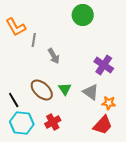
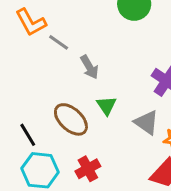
gray line: (34, 40) -> (59, 42), turned -64
green triangle: (65, 89) -> (106, 106), moved

